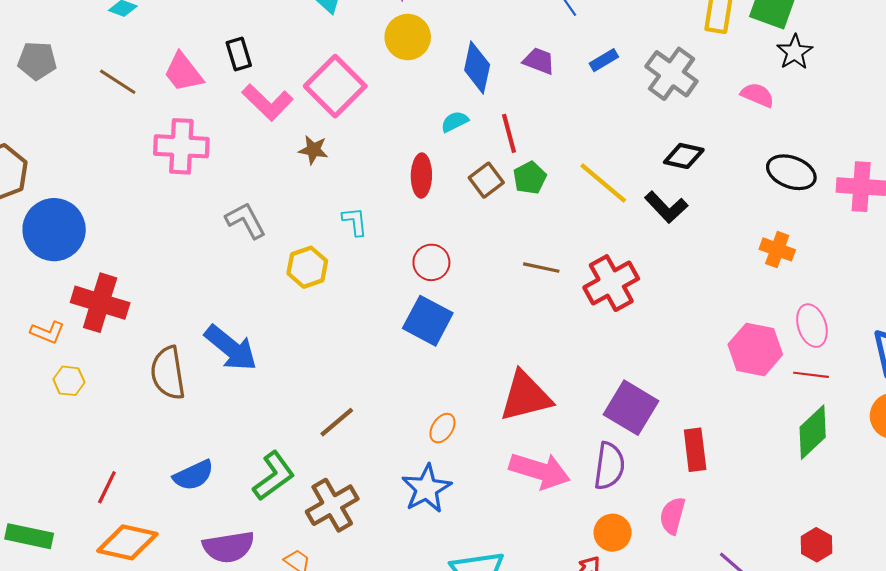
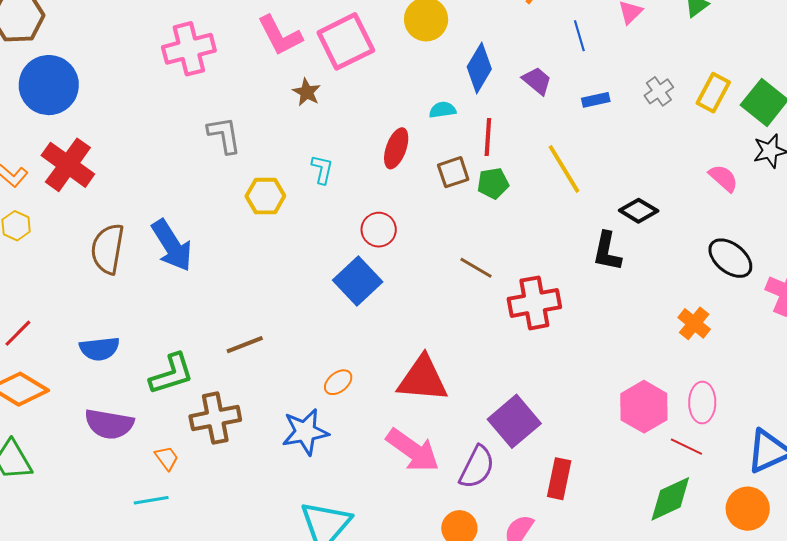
gray cross: (671, 74) -> (659, 91), moved, size x0.6
pink cross: (181, 146) -> (189, 49), turned -36
yellow line: (603, 183) -> (564, 169), moved
black L-shape: (666, 207) -> (607, 251), turned 36

